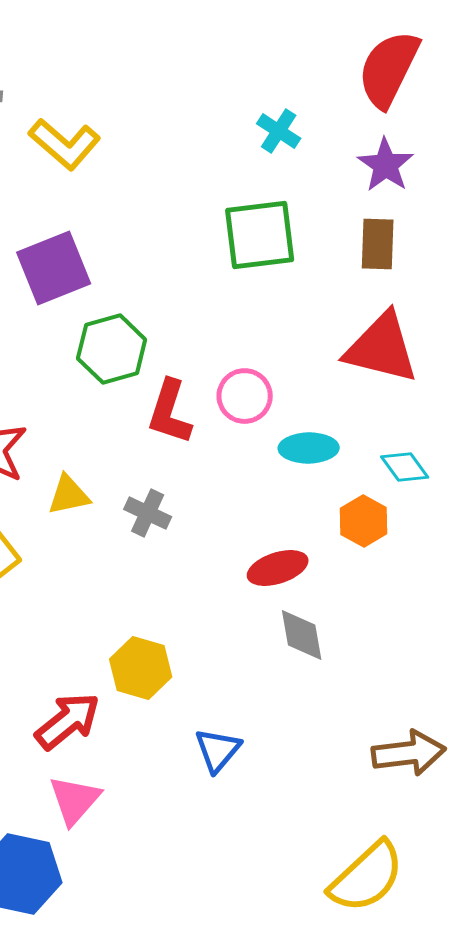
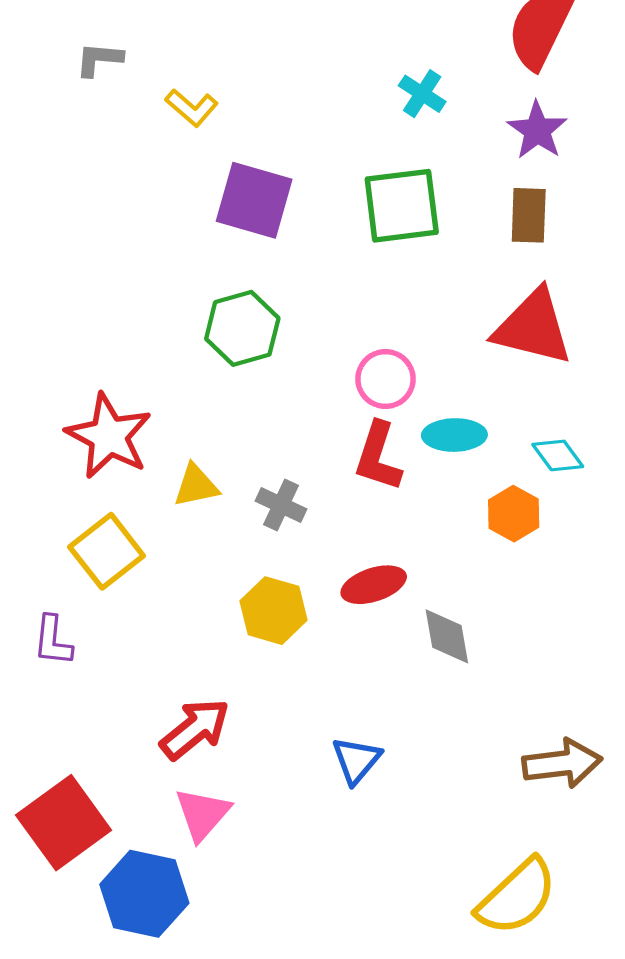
yellow L-shape: (65, 144) -> (192, 108), size x0.7
purple square: (54, 268) -> (254, 200), moved, turned 38
red L-shape: (170, 412) -> (378, 457), moved
red ellipse: (278, 568) -> (374, 585), moved
yellow hexagon: (141, 668) -> (274, 611), moved

